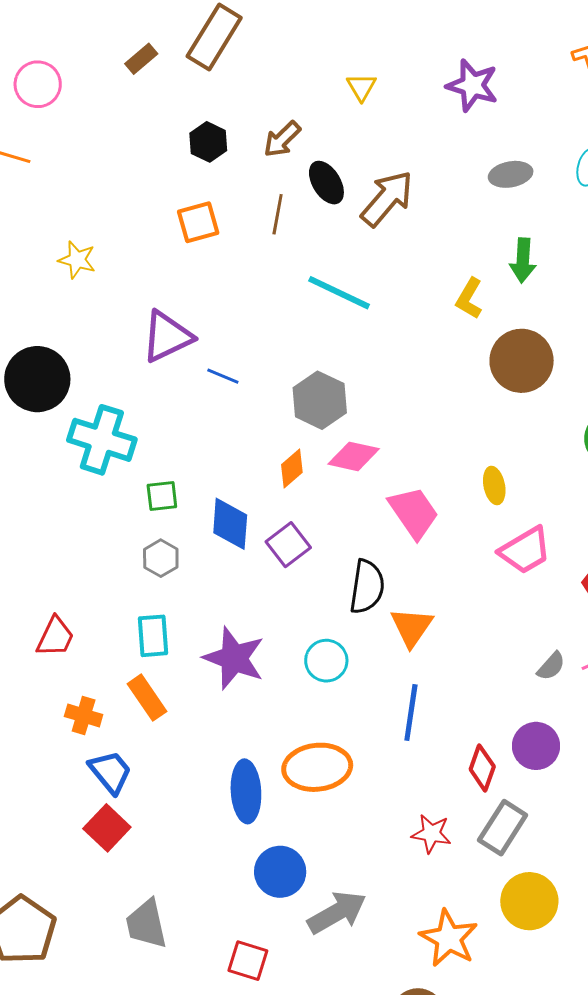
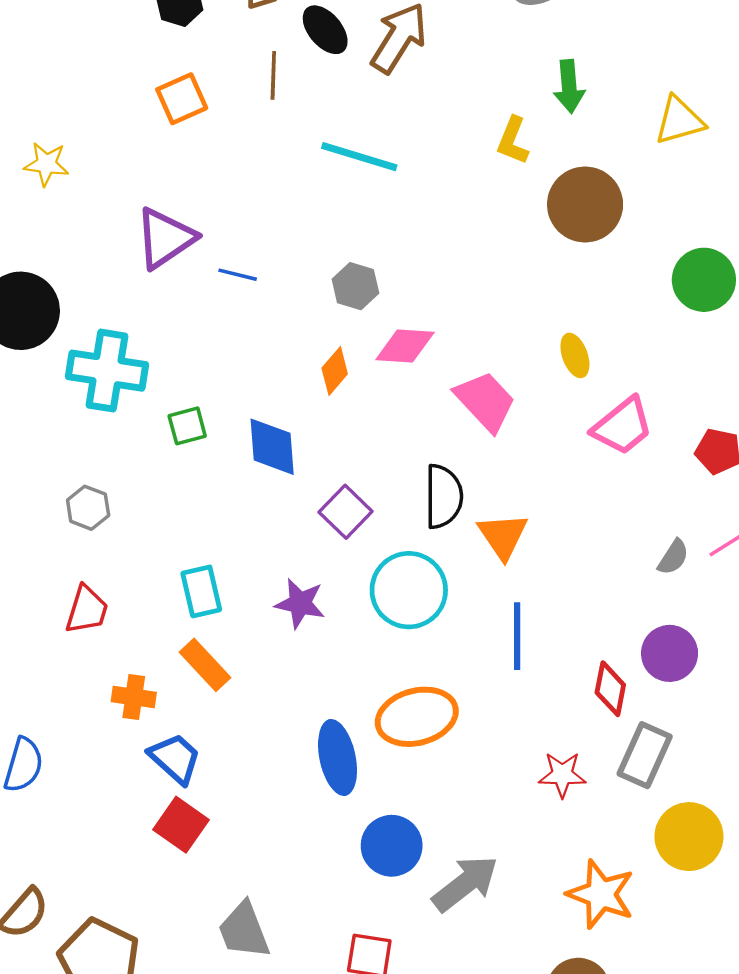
gray hexagon: (320, 400) -> (355, 286), size x0.7
purple square: (288, 545) -> (346, 512), moved
gray hexagon: (161, 558) -> (88, 508), moved
purple star: (234, 658) -> (300, 603), size x0.7
cyan circle: (326, 661) -> (409, 590), size x1.5

